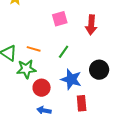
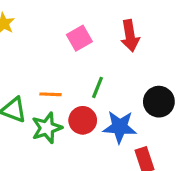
red circle: (42, 88) -> (83, 120), moved

